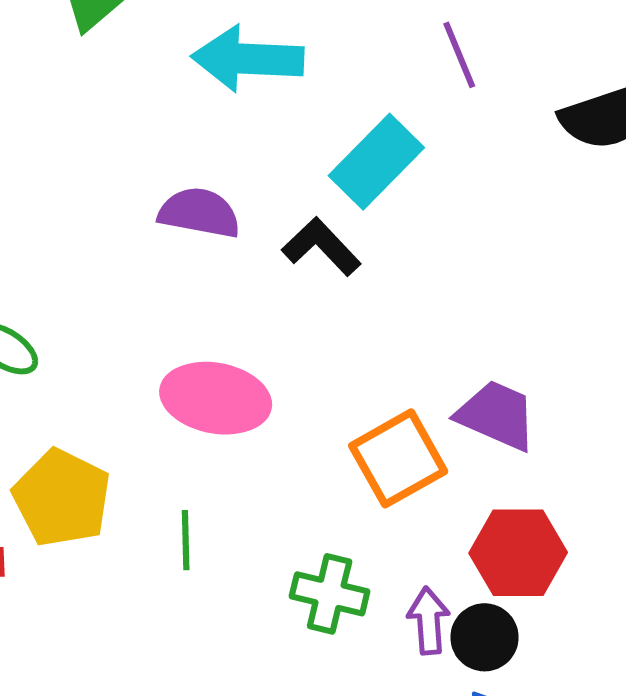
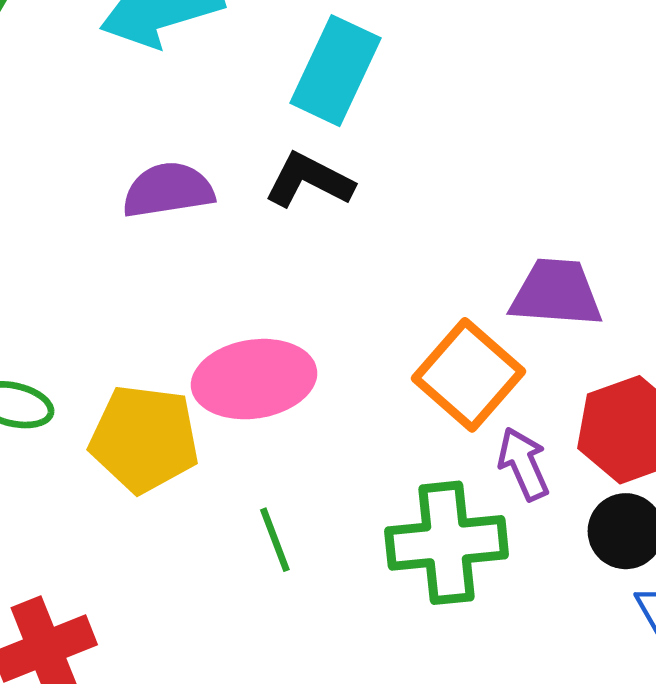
yellow pentagon: (62, 498) -> (144, 439), moved
green cross: (330, 594) -> (447, 543), size x1.4
purple arrow: (428, 621) -> (523, 464), moved

